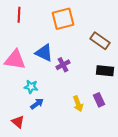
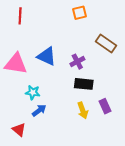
orange square: (63, 19) -> (79, 13), moved, size x0.6
purple cross: (63, 65) -> (77, 62), moved
black rectangle: (105, 71) -> (84, 84), moved

